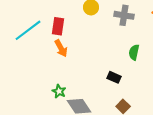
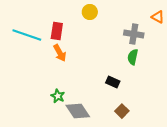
gray cross: (124, 15) -> (134, 34), moved
cyan line: (28, 30) -> (27, 35), turned 56

